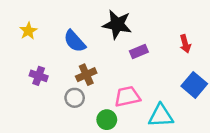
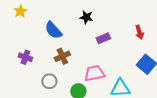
black star: (117, 24) -> (86, 17), size x0.6
yellow star: (28, 31) -> (20, 11), moved
gray circle: (75, 98) -> (49, 81), moved

